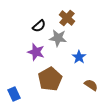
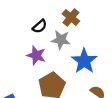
blue star: (79, 57) -> (84, 61), size x1.6

